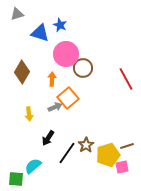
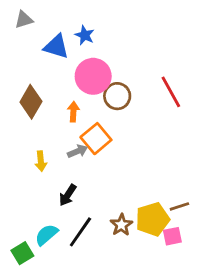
red line: (126, 79) -> (171, 92), moved
brown star: (86, 145) -> (121, 225), moved
black line: (67, 153) -> (80, 232), moved
green square: (16, 179) -> (22, 253), turned -35

